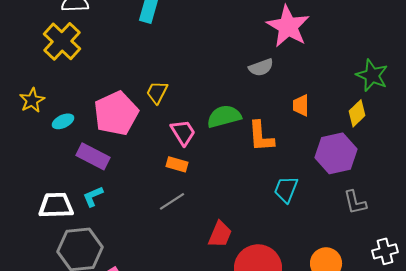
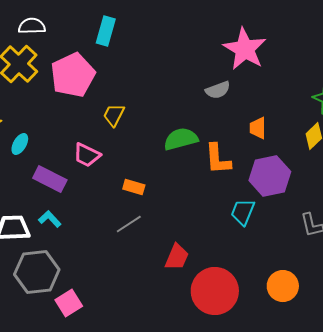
pink pentagon: (116, 113) -> (73, 75), moved
cyan ellipse: (63, 121) -> (20, 144), turned -35
pink trapezoid: (183, 132) -> (87, 155), moved, turned 148
purple hexagon: (336, 153) -> (270, 176), moved
cyan L-shape: (93, 196) -> (50, 219), turned 70

